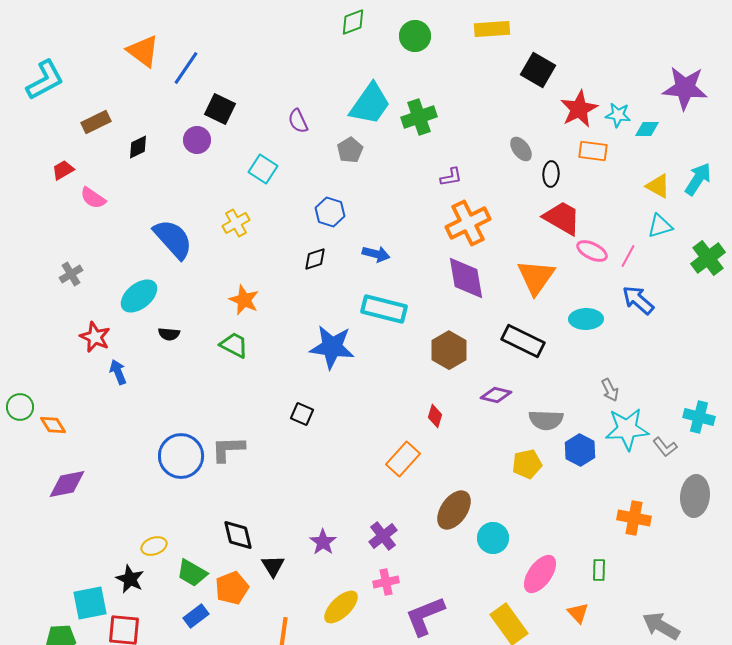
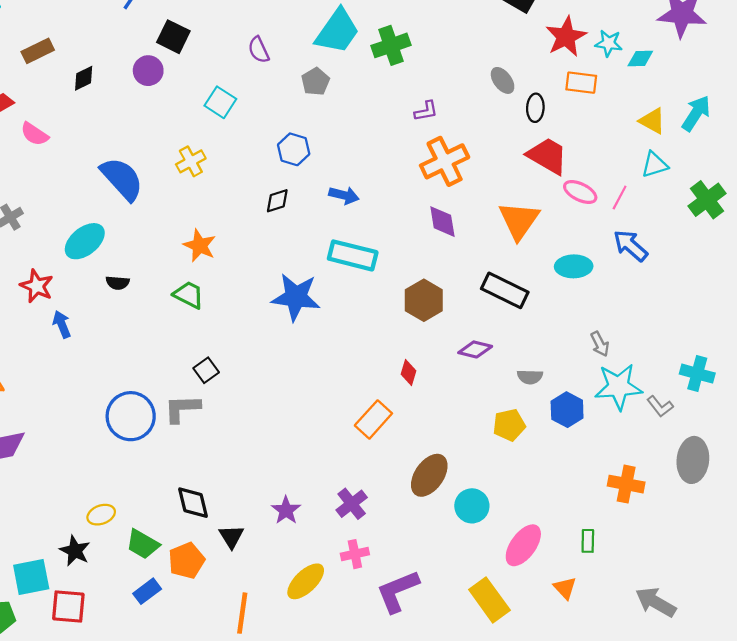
purple diamond: (466, 278) -> (442, 222), size x0.7
black square: (302, 414) -> (206, 370), moved, turned 30
gray semicircle: (546, 420) -> (530, 377), size x0.7

